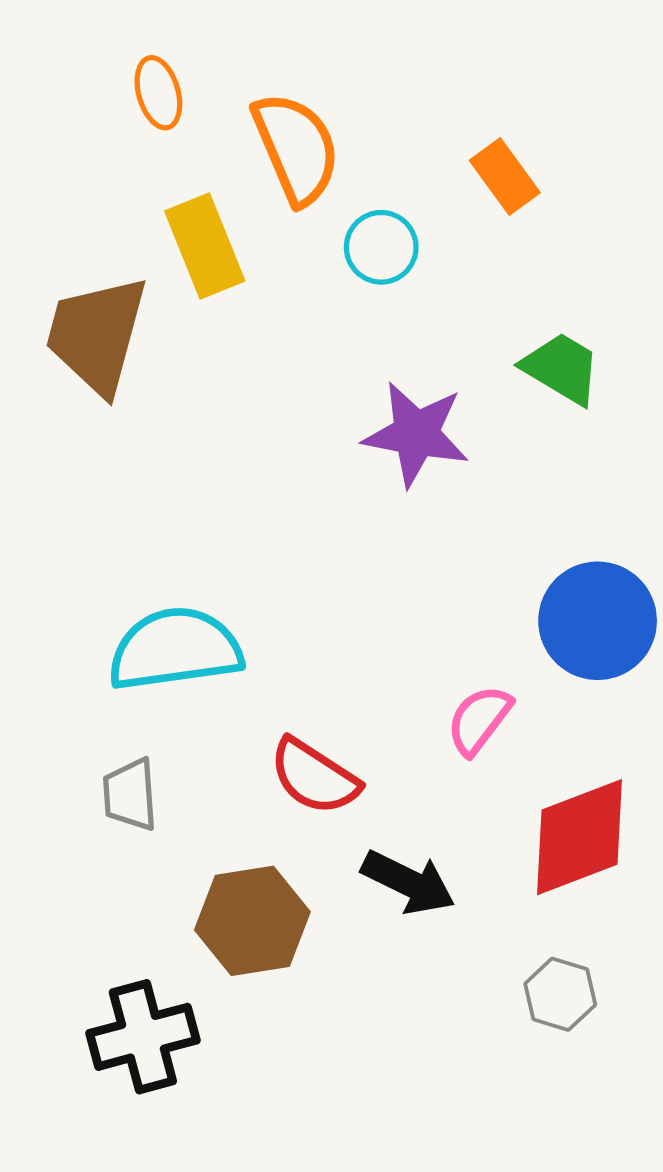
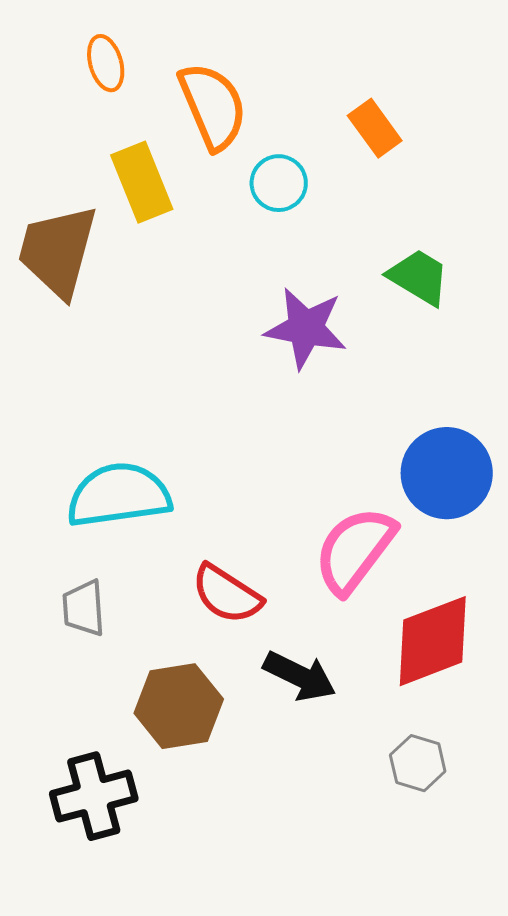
pink semicircle: (479, 720) -> (355, 550), size x1.6

